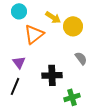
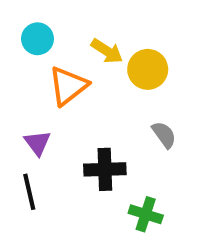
black line: (15, 86) -> (29, 192), turned -36
green cross: (72, 97) -> (146, 214), turned 35

